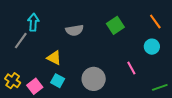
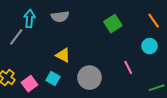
gray semicircle: (74, 30) -> (60, 17), moved
yellow triangle: (54, 58) -> (63, 55), moved

